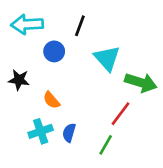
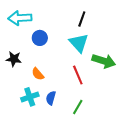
black line: (80, 26) -> (82, 19), moved
red line: (120, 114) -> (78, 75), moved, turned -60

